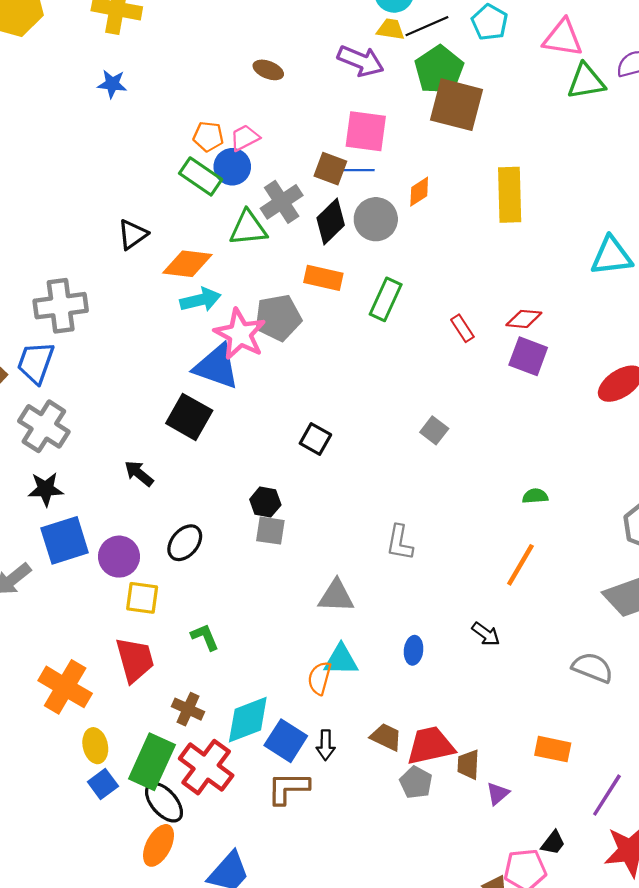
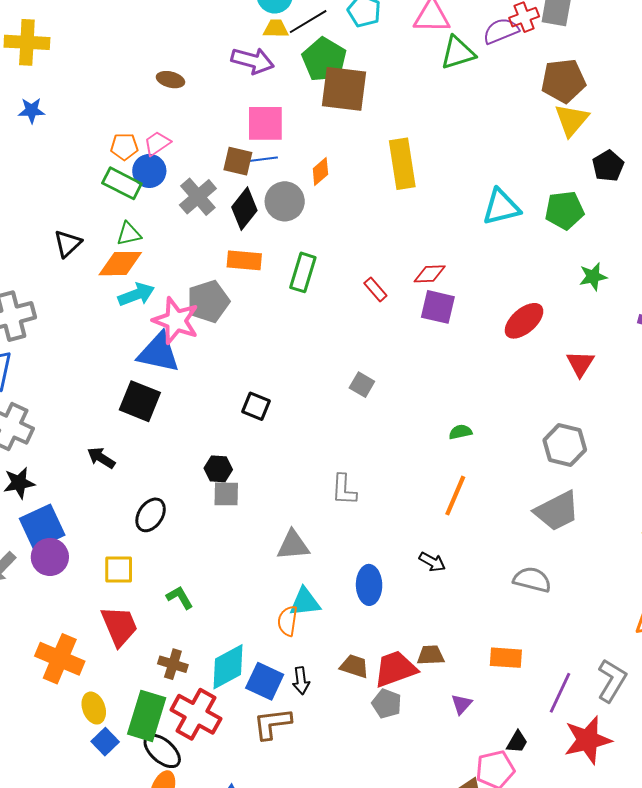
green triangle: (248, 228) -> (129, 234), moved, size x0.7
purple circle: (119, 557) -> (50, 557), moved
blue ellipse: (414, 650) -> (369, 585), size x1.5
brown trapezoid: (468, 765) -> (431, 655), moved, turned 92

